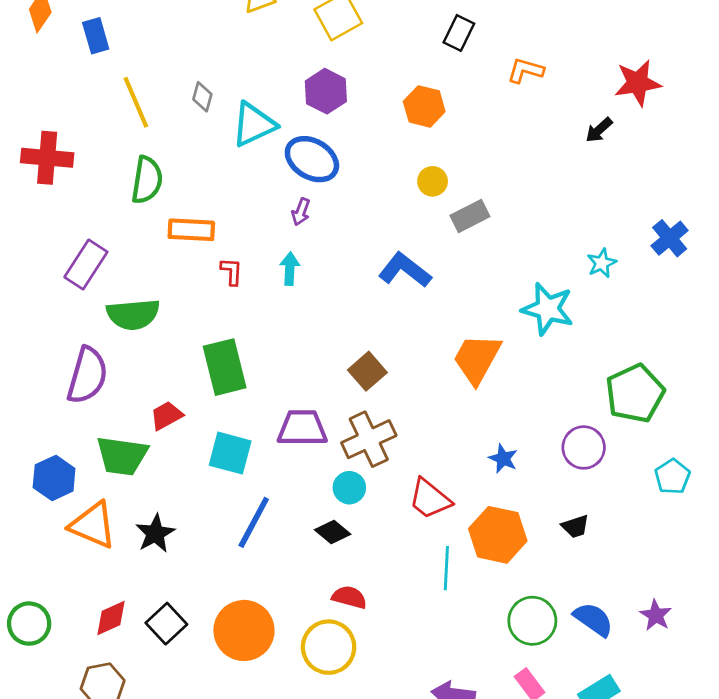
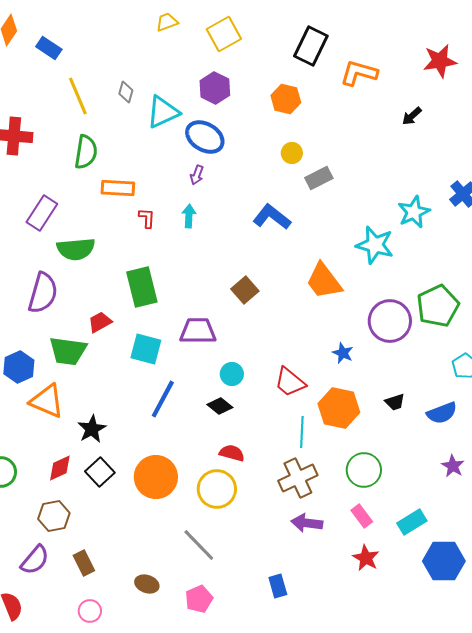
black rectangle: (459, 33) -> (311, 46), size x1.5
blue rectangle: (96, 36) -> (49, 48), turned -40
orange L-shape: (525, 70) -> (359, 73), size x1.4
red star: (638, 83) -> (440, 61), moved
cyan star: (602, 263) -> (414, 212), size x1.5
orange trapezoid: (477, 359) -> (324, 281), turned -66
brown cross: (369, 439) -> (298, 478), moved
purple circle: (584, 447) -> (390, 321), moved, size x1.4
black star: (155, 533) -> (92, 429), moved
blue semicircle: (593, 619) -> (442, 413), moved, turned 124

